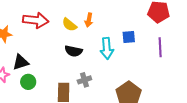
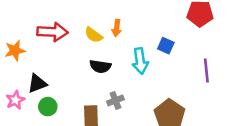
blue square: (129, 37) -> (166, 46), turned 32
purple line: (160, 47) -> (206, 70), moved

